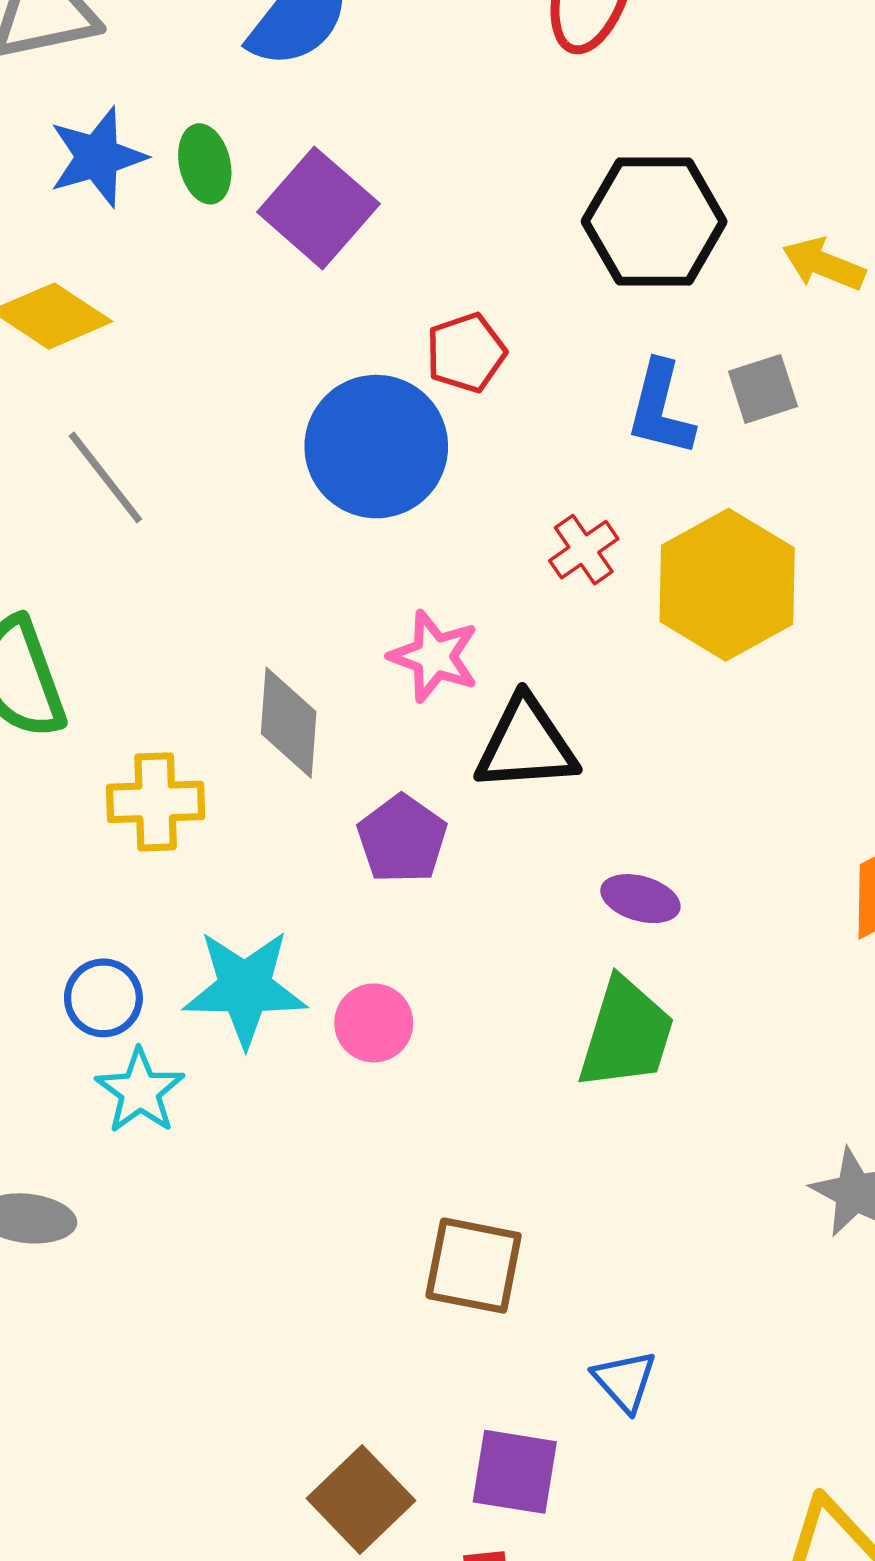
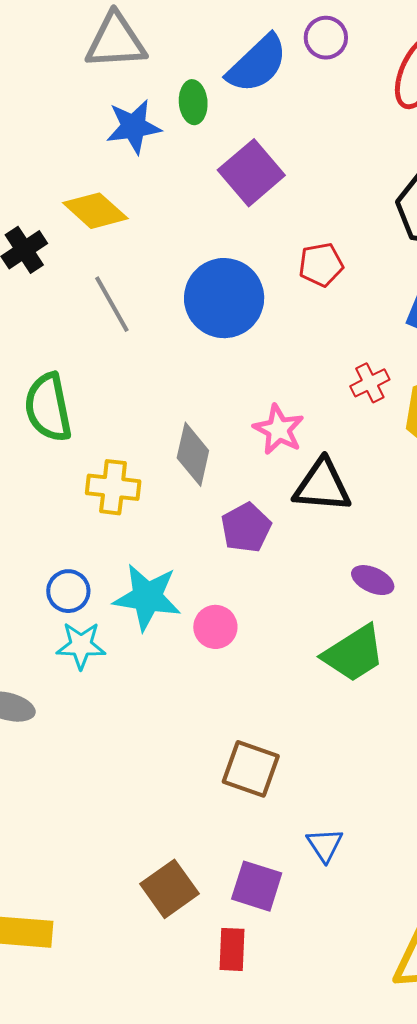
green ellipse: (205, 164) -> (193, 102), moved
blue circle: (376, 447) -> (224, 298), moved
green trapezoid: (626, 1034) -> (354, 654), turned 32
cyan star: (140, 1091) -> (81, 645), turned 30

